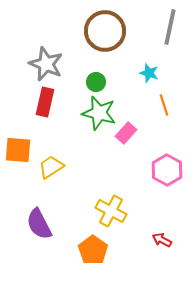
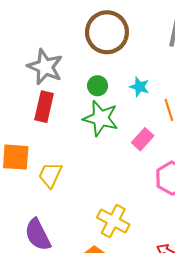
cyan star: (149, 73) -> (139, 87), moved
pink rectangle: (126, 133) -> (143, 139), moved
yellow trapezoid: (51, 167) -> (50, 175), turned -32

